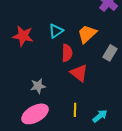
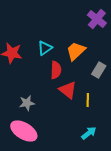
yellow line: (75, 110) -> (88, 100), moved
pink ellipse: (35, 114) -> (24, 131), turned 60

